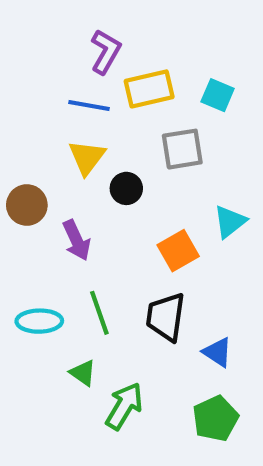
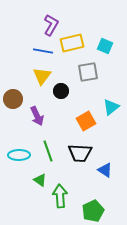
black trapezoid: (166, 317) -> (80, 153), turned -95
green arrow: (124, 406) -> (60, 196), turned -35
green pentagon: (215, 418) -> (93, 211), moved

